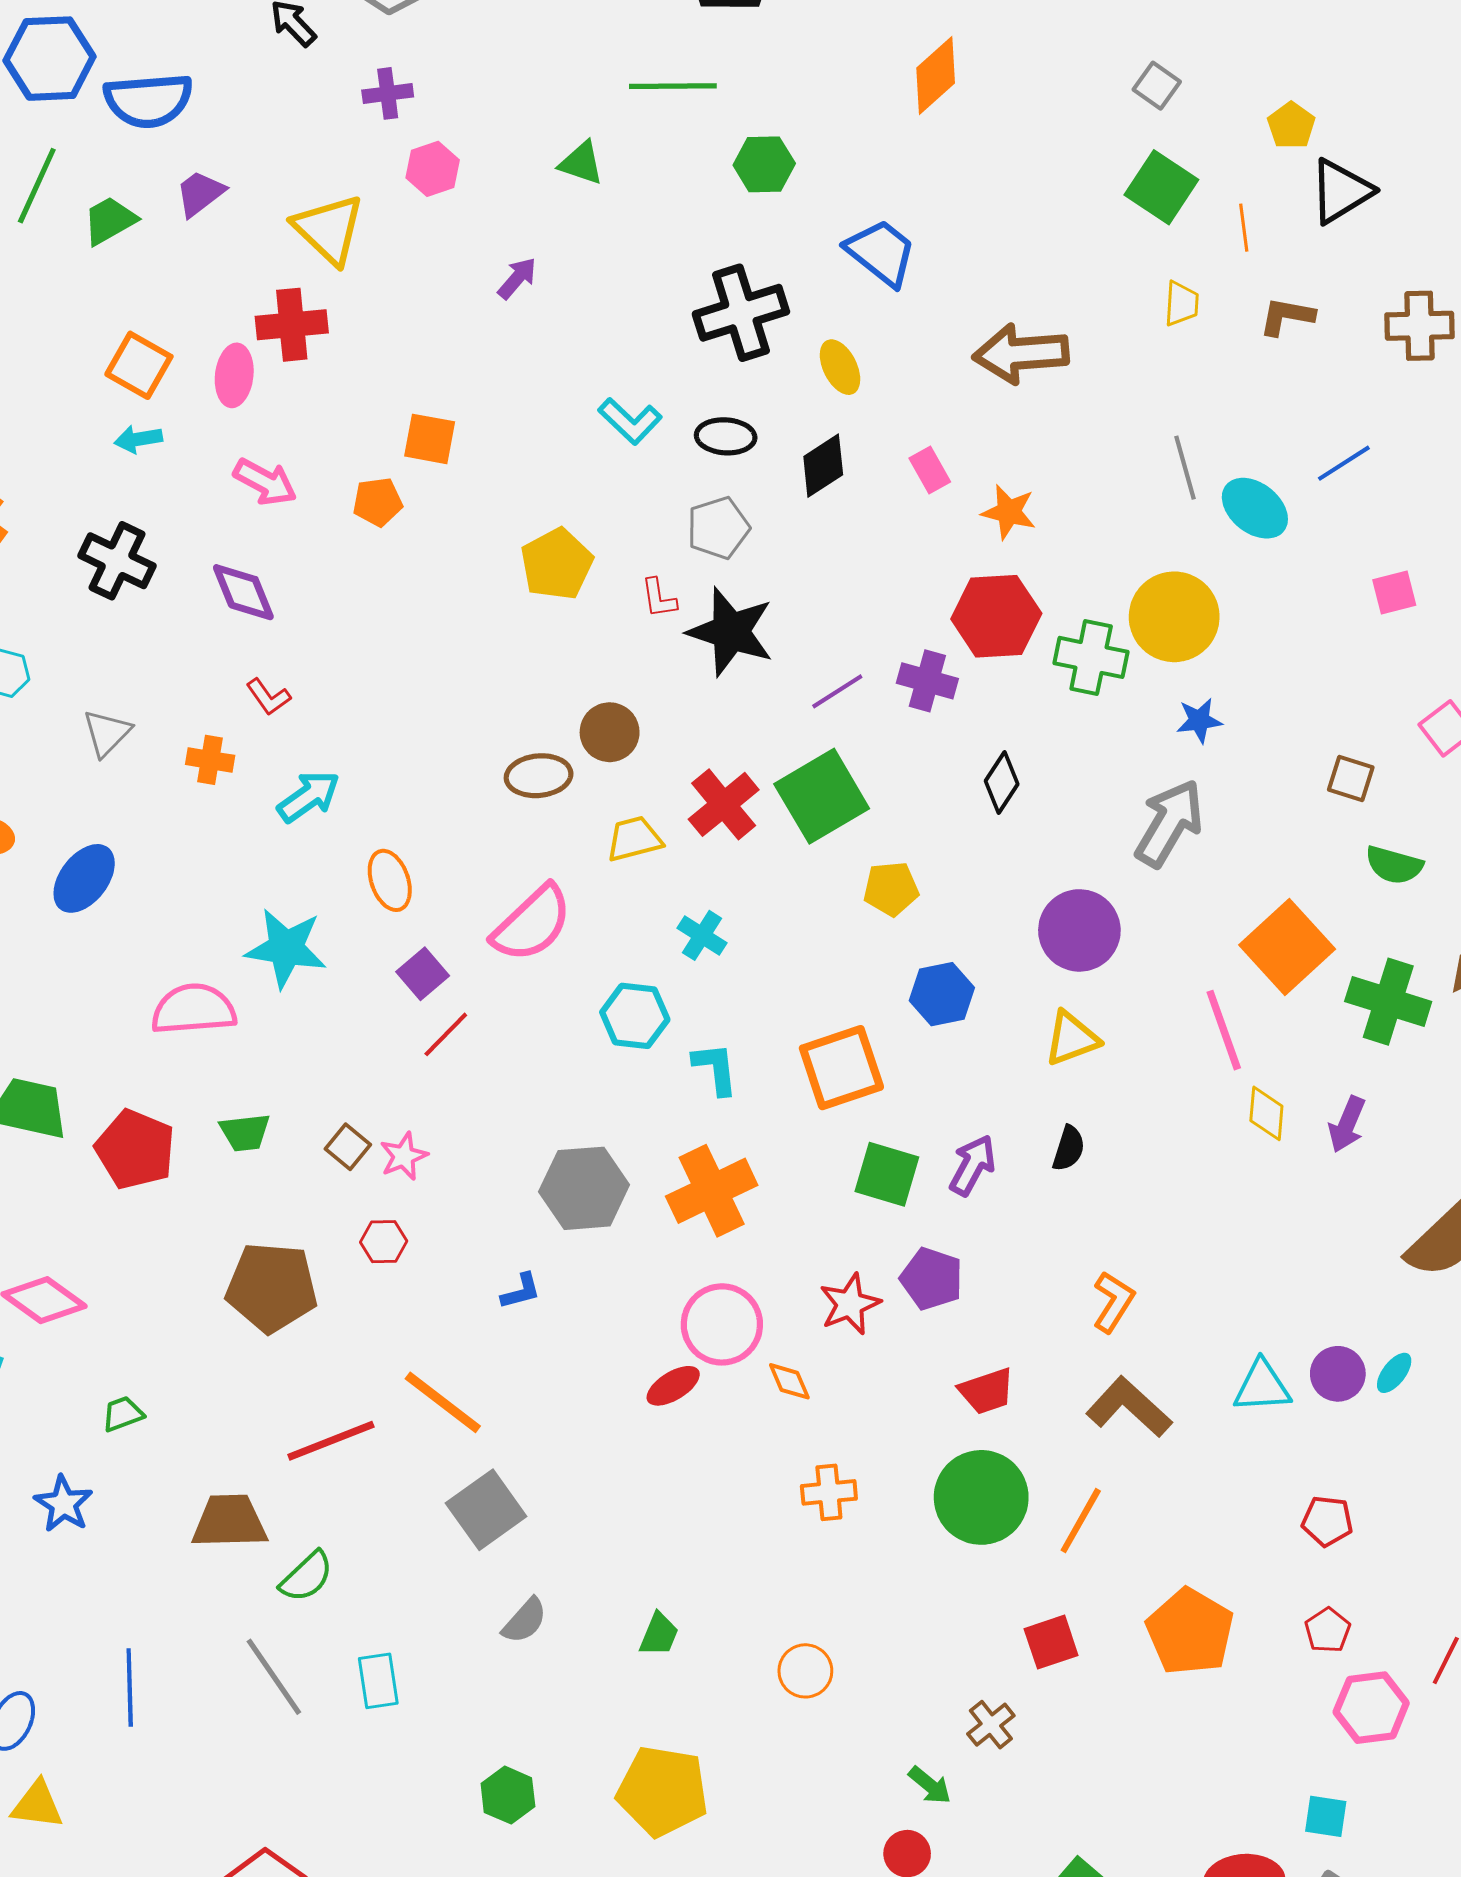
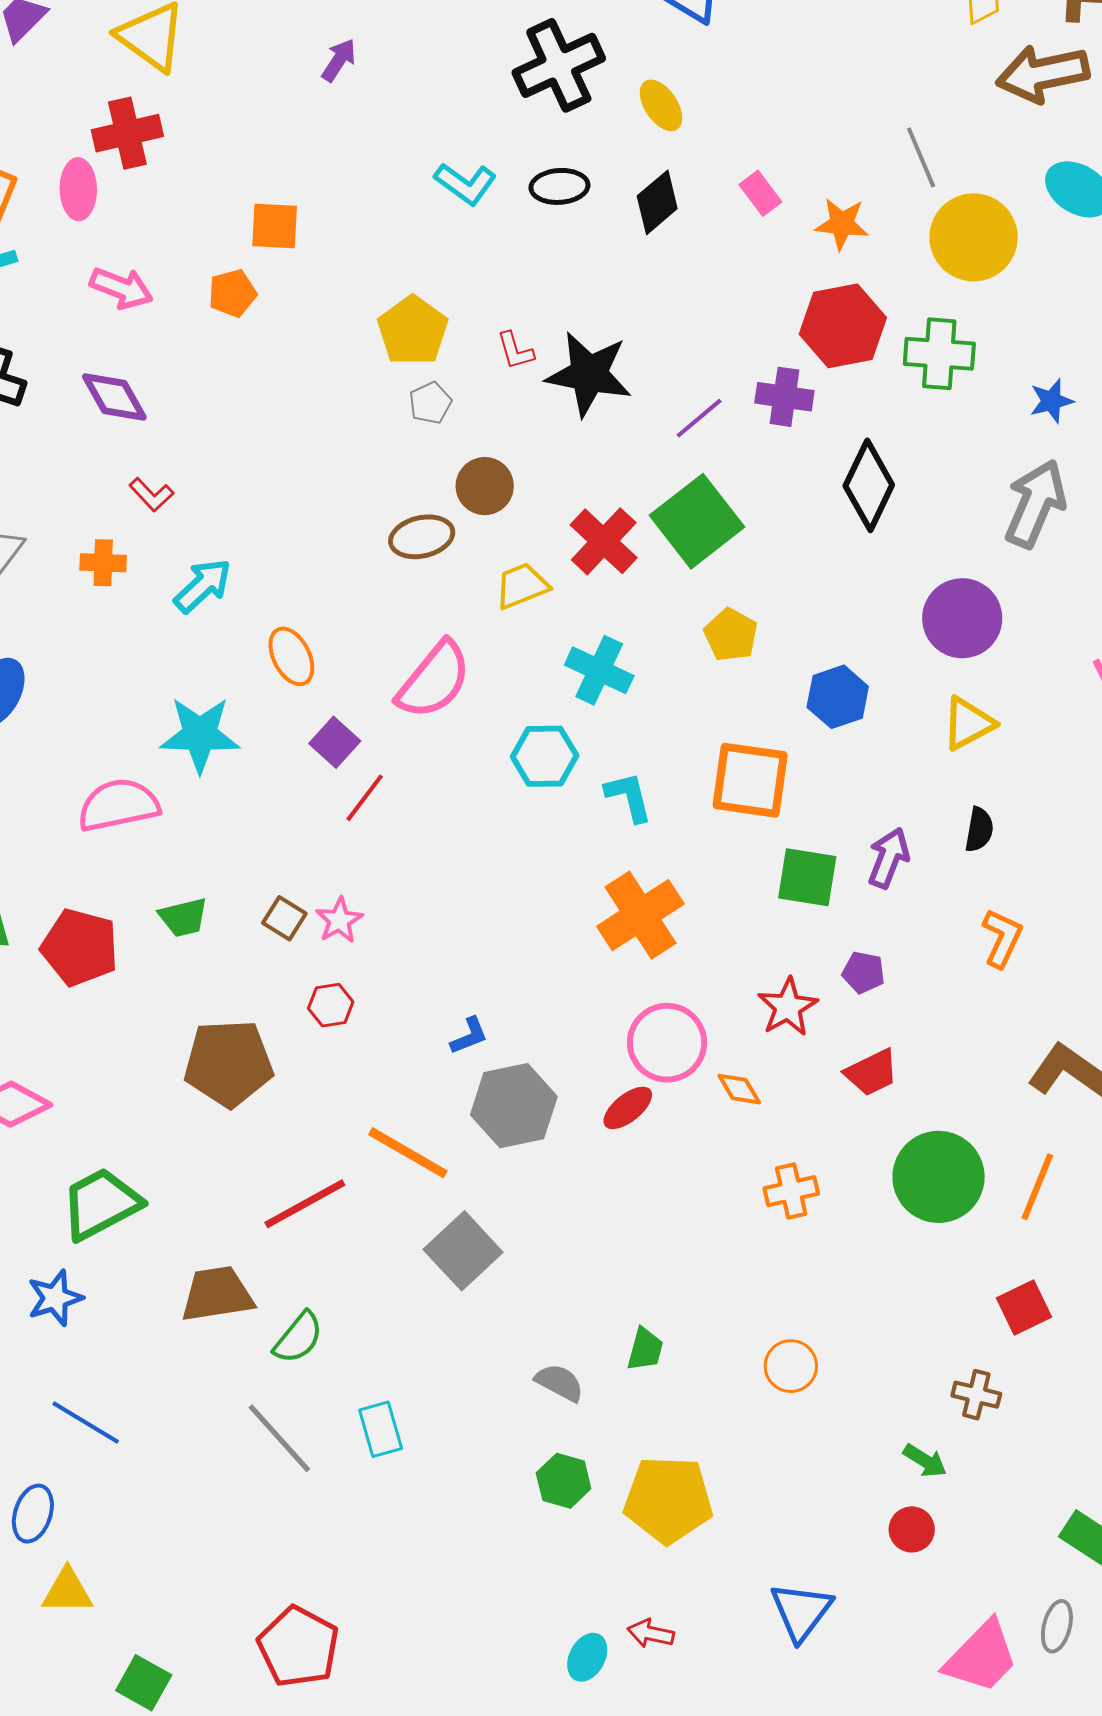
brown arrow: (1021, 354) -> (1043, 74), moved
gray line: (1185, 468) -> (921, 157), moved
gray pentagon: (718, 528) -> (430, 403), moved, size x0.7
yellow circle: (1174, 617) -> (974, 237), moved
black diamond: (1002, 782) -> (869, 485), size x1.5
yellow pentagon: (891, 889) -> (731, 635), moved, turned -30
cyan cross: (702, 935) -> (599, 670), size x1.4
orange square: (841, 1068) -> (750, 780), turned 34
gray hexagon: (584, 1188) -> (514, 1106), moved
purple pentagon: (932, 1279) -> (863, 972), size x0.7
orange L-shape: (1113, 1302) -> (1002, 938), moved
red trapezoid: (987, 1391) -> (871, 1073), moved
green trapezoid: (123, 1414) -> (101, 1204), size x2.0
blue star: (63, 1504) -> (55, 1298), turned 30
gray semicircle: (525, 1621) -> (559, 1383), moved, turned -96
blue line: (130, 1688) -> (86, 1423), moved, turned -50
brown cross: (991, 1725) -> (976, 1395), turned -30
green hexagon: (508, 1795) -> (564, 1481), moved

